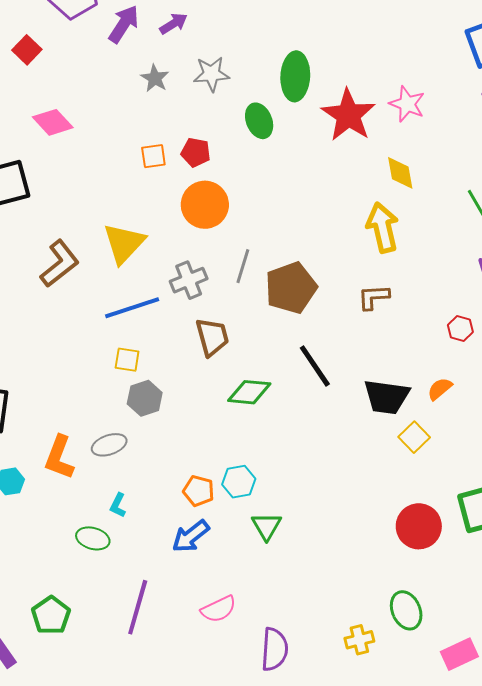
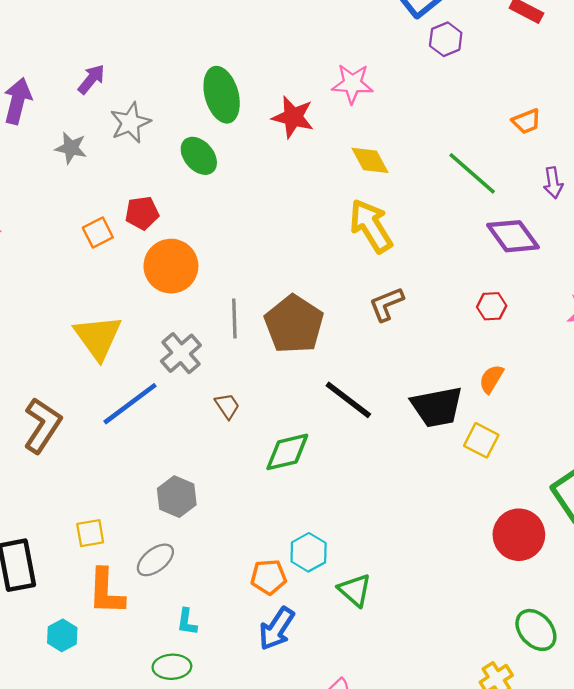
purple arrow: (174, 24) -> (91, 79), moved
red star: (348, 115) -> (293, 117), size x0.7
brown L-shape: (60, 264) -> (42, 425), moved
brown trapezoid: (212, 337) -> (227, 406), size x0.6
yellow square: (127, 360) -> (90, 533), moved

